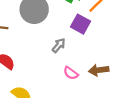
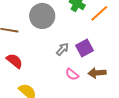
purple square: (81, 24) -> (85, 48), moved, turned 30

